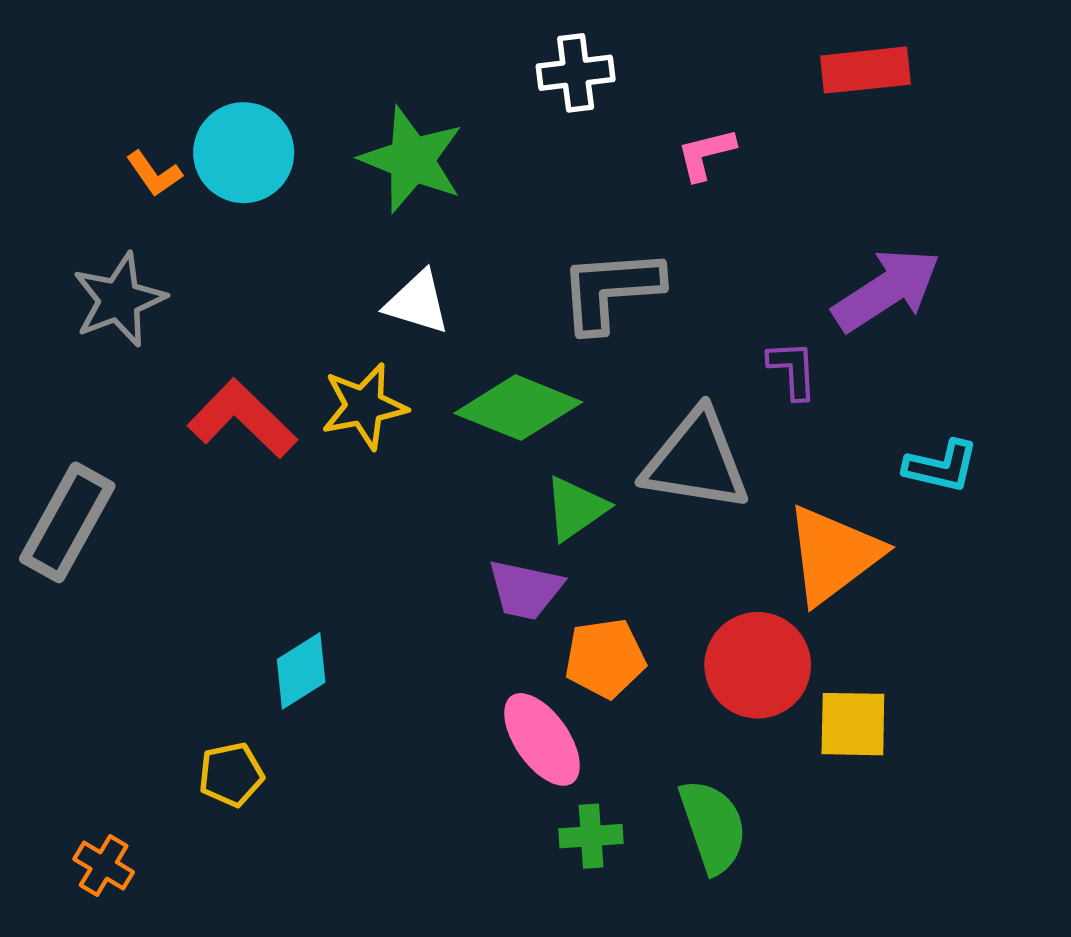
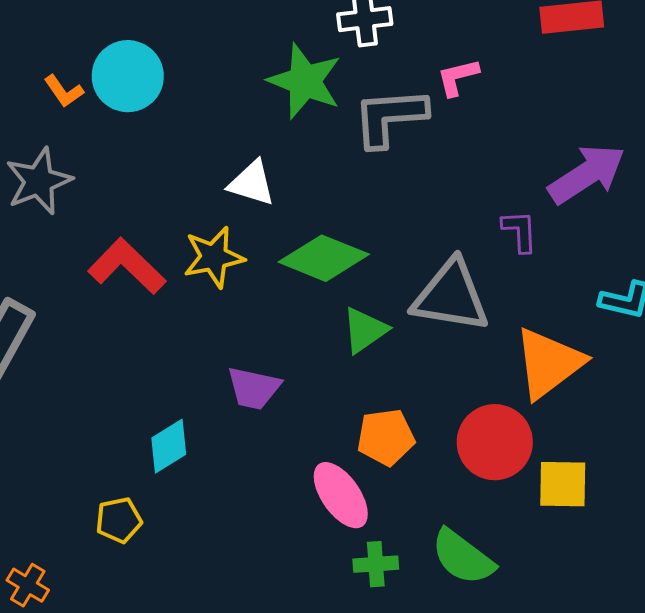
green star: (412, 160) -> (305, 81), moved
gray L-shape: (611, 290) -> (390, 117), moved
purple trapezoid: (525, 590) -> (254, 388), moved
green semicircle: (713, 826) -> (463, 557), turned 146

